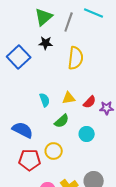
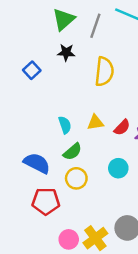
blue square: (19, 57) -> (32, 70), size x0.6
green semicircle: (62, 121) -> (72, 152), moved
yellow circle: (54, 151) -> (76, 178), moved

